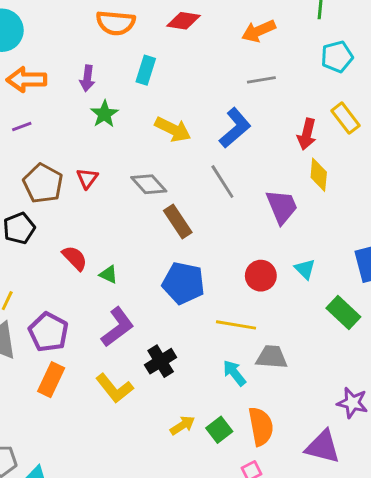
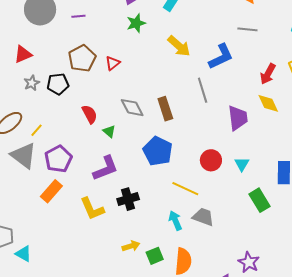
yellow diamond: (319, 175) -> (268, 103), turned -45
gray diamond: (149, 184) -> (132, 108), moved

